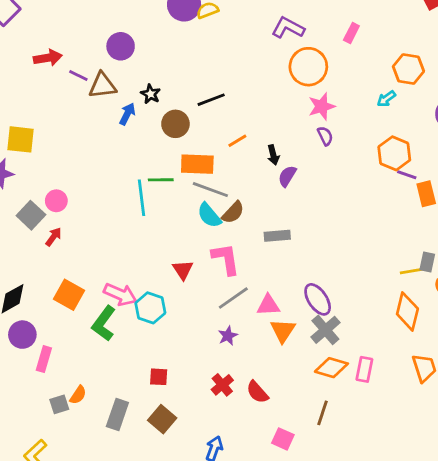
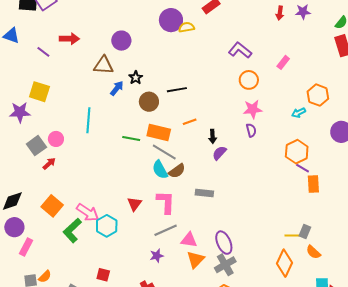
orange circle: (308, 67) -> (249, 80), size x0.7
purple line: (78, 76) -> (43, 52), moved
cyan line: (142, 198) -> (88, 120), moved

